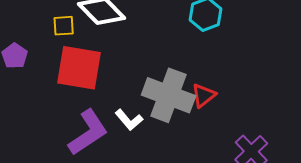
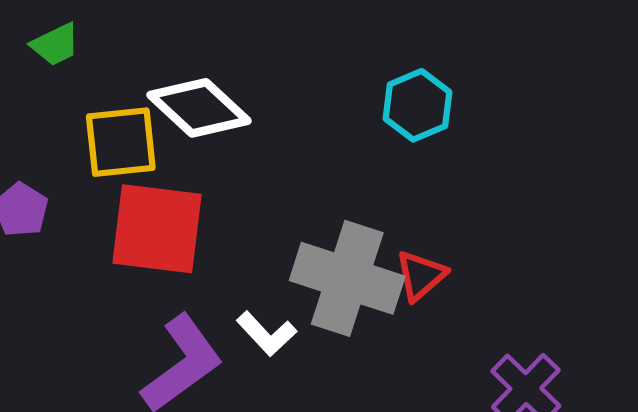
yellow square: (64, 26) -> (121, 142), size x1.6

